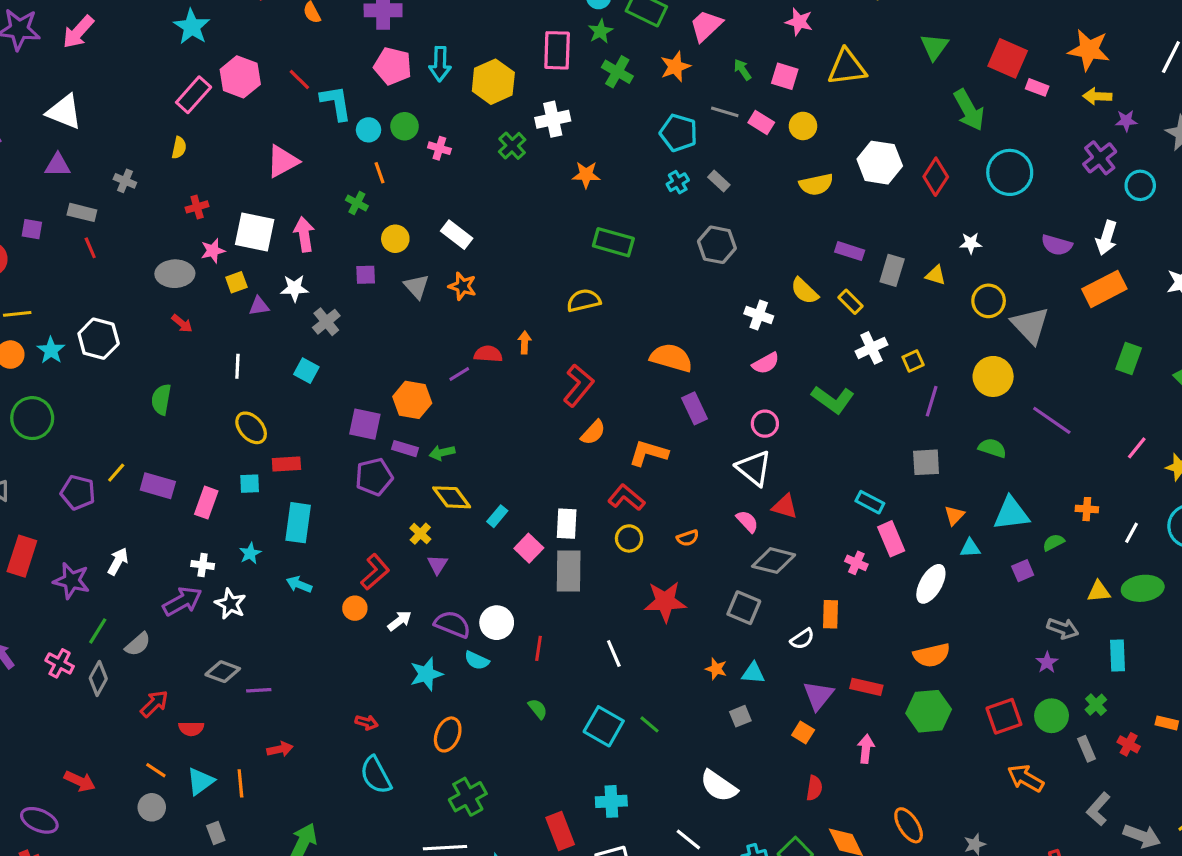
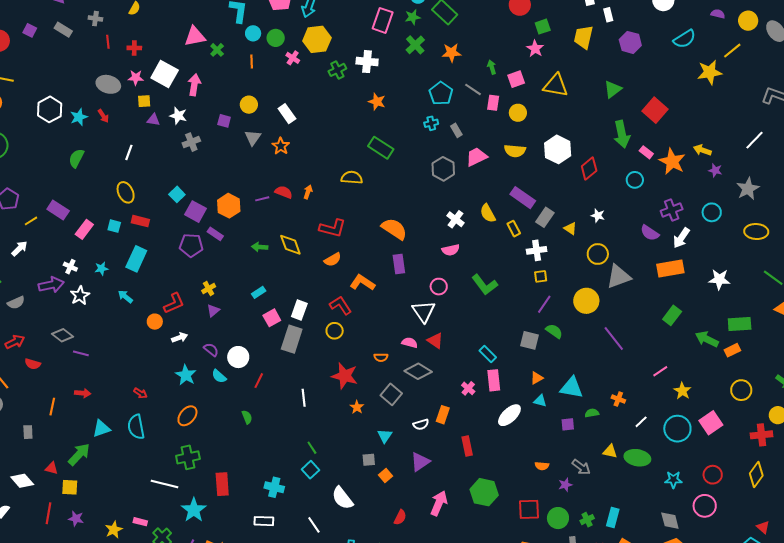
pink trapezoid: (706, 26) -> (476, 157), moved
orange star: (1089, 50) -> (672, 161), moved
pink square: (785, 76) -> (516, 79), turned 36
yellow hexagon: (493, 82) -> (317, 39), moved
pink rectangle: (1037, 87) -> (646, 152), moved
pink rectangle: (761, 122) -> (493, 103), turned 49
purple cross: (1100, 158) -> (672, 210), moved
cyan circle: (1010, 172) -> (635, 180), size x0.6
gray cross: (125, 181) -> (95, 19), turned -32
green cross: (357, 203) -> (217, 50), moved
red line: (90, 248) -> (108, 42), moved
purple rectangle: (850, 251) -> (523, 198), size x1.4
gray triangle: (1030, 325) -> (619, 277), turned 36
white cross: (871, 348) -> (537, 250), moved
cyan star: (51, 350) -> (79, 117), moved
cyan square: (306, 371) -> (177, 194), moved
red L-shape: (578, 385) -> (333, 228), turned 48
green semicircle: (992, 448) -> (554, 331), moved
green arrow: (442, 453) -> (260, 247), moved
yellow line: (116, 473) -> (31, 221), moved
yellow diamond: (452, 497) -> (290, 245), moved
pink semicircle: (747, 521) -> (410, 343), turned -49
orange semicircle: (688, 538) -> (381, 357), moved
purple semicircle: (452, 624) -> (211, 350), size x0.7
orange semicircle: (932, 655) -> (542, 466), moved, size x0.6
cyan rectangle: (1117, 655) -> (613, 518), moved
orange star: (716, 669) -> (357, 407), moved
cyan triangle: (753, 673) -> (385, 436), turned 42
cyan star: (426, 674) -> (186, 375), turned 30
red rectangle: (866, 687) -> (467, 446), moved, turned 48
cyan square: (604, 726) -> (310, 470), moved, size x0.7
orange square: (803, 732) -> (386, 476), moved
pink arrow: (866, 749) -> (439, 503), size x1.4
cyan triangle: (200, 781) -> (101, 428), moved
red rectangle: (560, 831) -> (222, 484), moved

